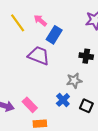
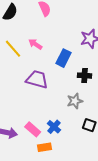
blue rectangle: (54, 35) -> (64, 58), moved
blue cross: (63, 100) -> (54, 127), moved

